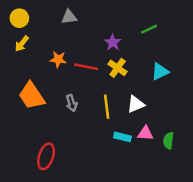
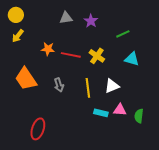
gray triangle: (69, 17) -> (66, 18), moved
green line: (149, 29) -> (123, 34), moved
purple star: (113, 42) -> (91, 21), moved
cyan triangle: (160, 72) -> (132, 59), turned 42

